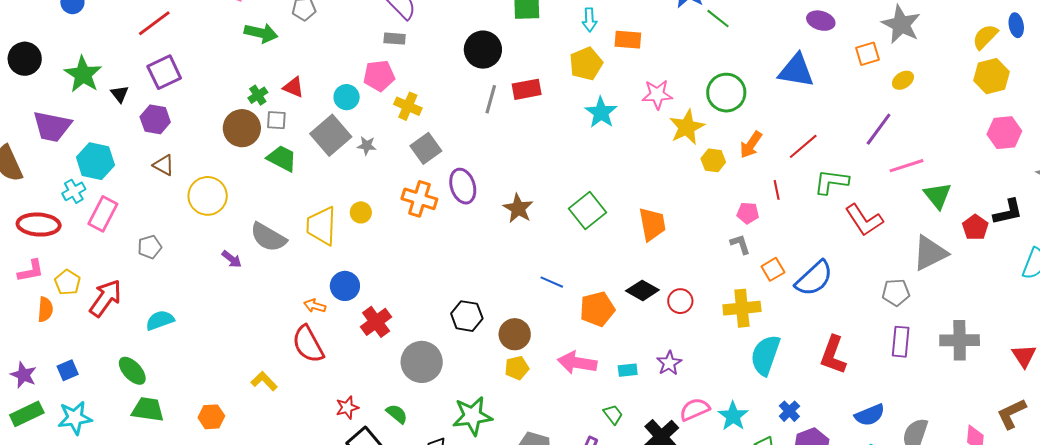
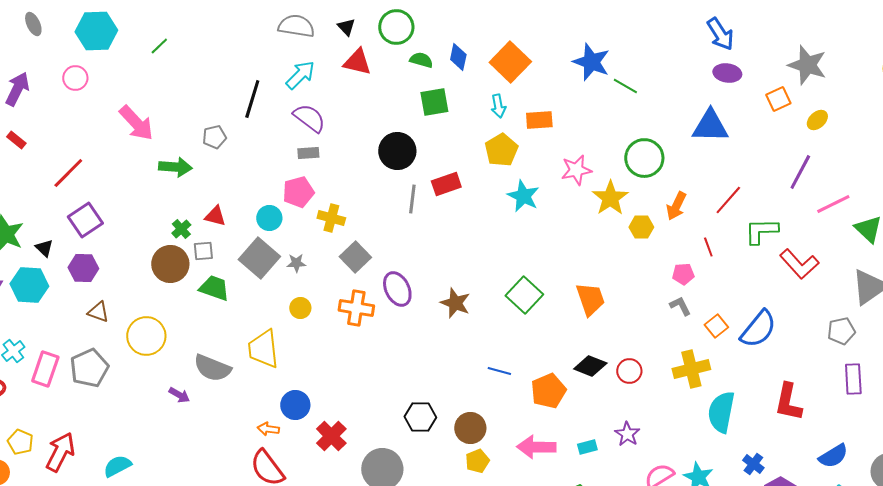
cyan hexagon: (95, 161) -> (29, 285), moved
yellow circle: (361, 212) -> (300, 308), moved
gray pentagon: (150, 247) -> (89, 368), moved, size x1.6

